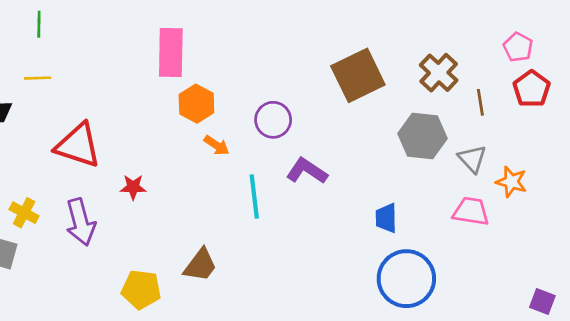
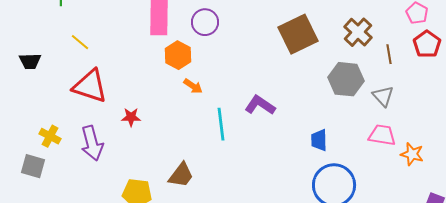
yellow line: (38, 78) -> (80, 42), moved, turned 42
purple circle: (273, 120) -> (205, 22), moved
orange star: (511, 182) -> (412, 154), moved

